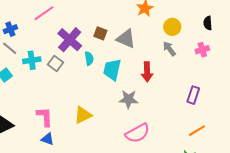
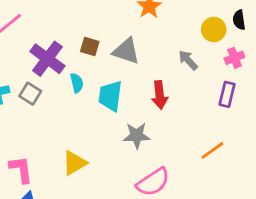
yellow circle: (172, 27) -> (214, 29), moved
purple rectangle: (193, 95) -> (227, 94), moved
orange line: (197, 131) -> (212, 150), moved

